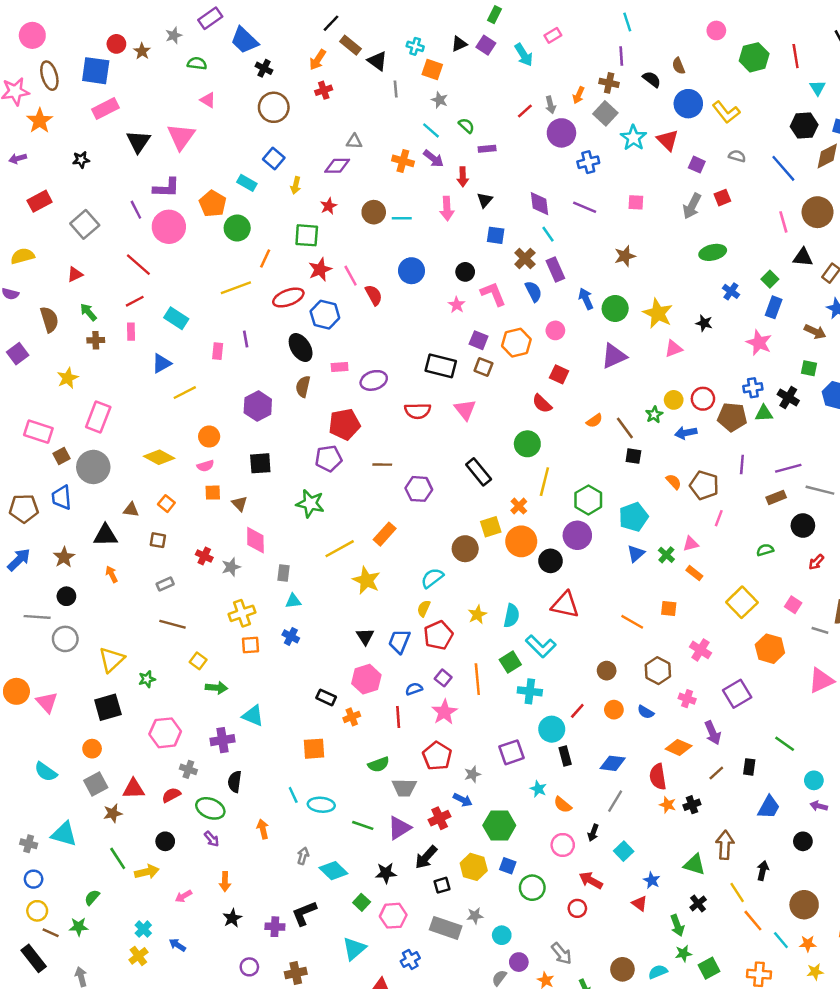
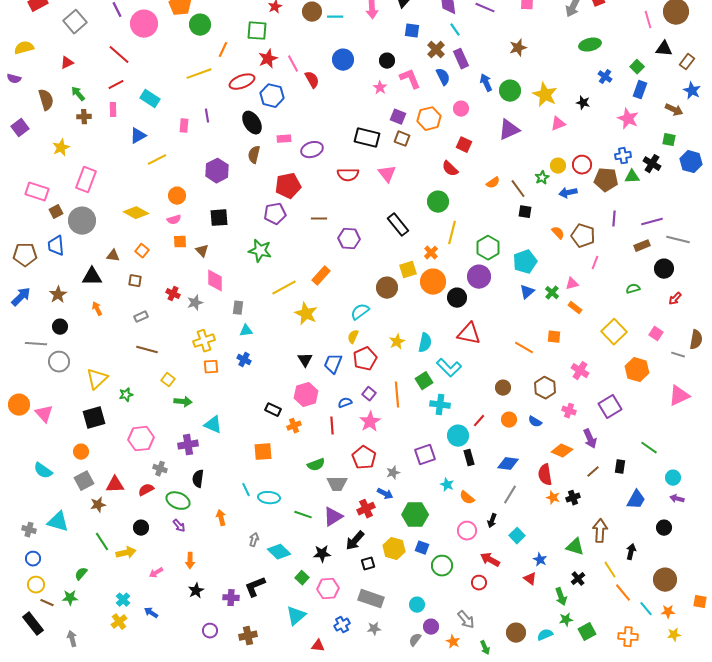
gray star: (475, 916) -> (374, 629), moved

